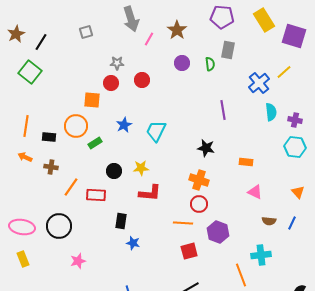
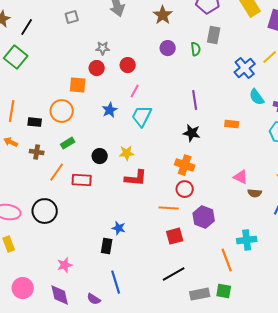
pink line: (149, 39) -> (135, 91), moved
purple line: (223, 110) -> (195, 100), moved
cyan semicircle: (271, 112) -> (257, 97), turned 150
green rectangle: (95, 143) -> (68, 143), moved
orange rectangle: (246, 162) -> (232, 124), moved
black rectangle: (121, 221) -> (107, 246), moved
brown semicircle: (269, 221) -> (255, 193), moved
pink star: (78, 261) -> (65, 265), moved

